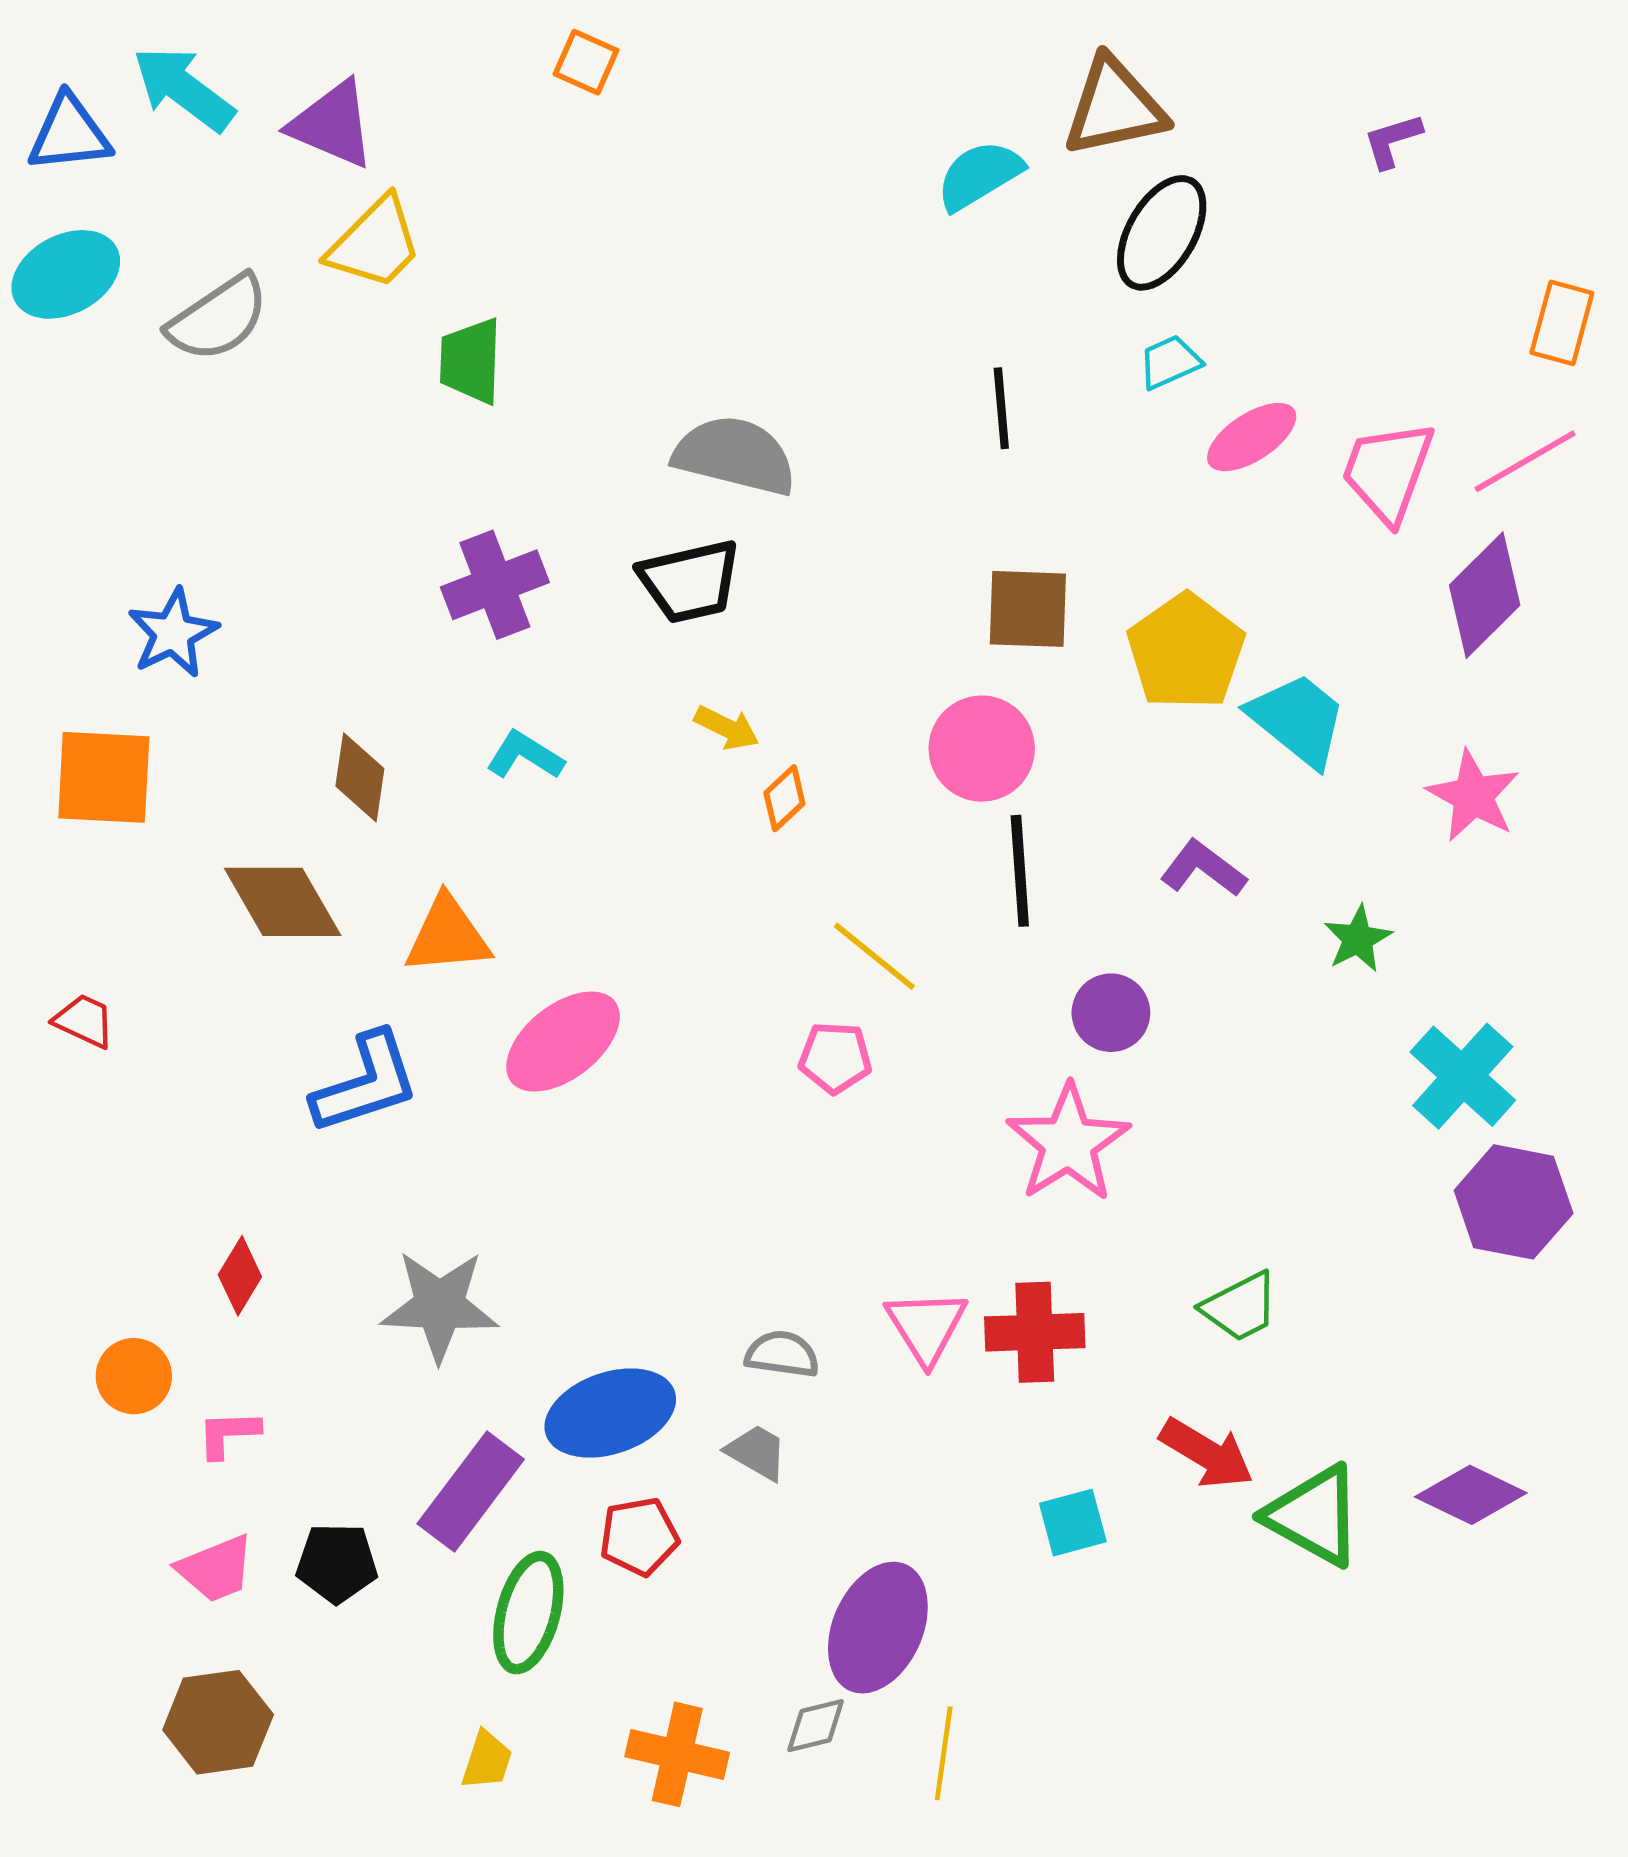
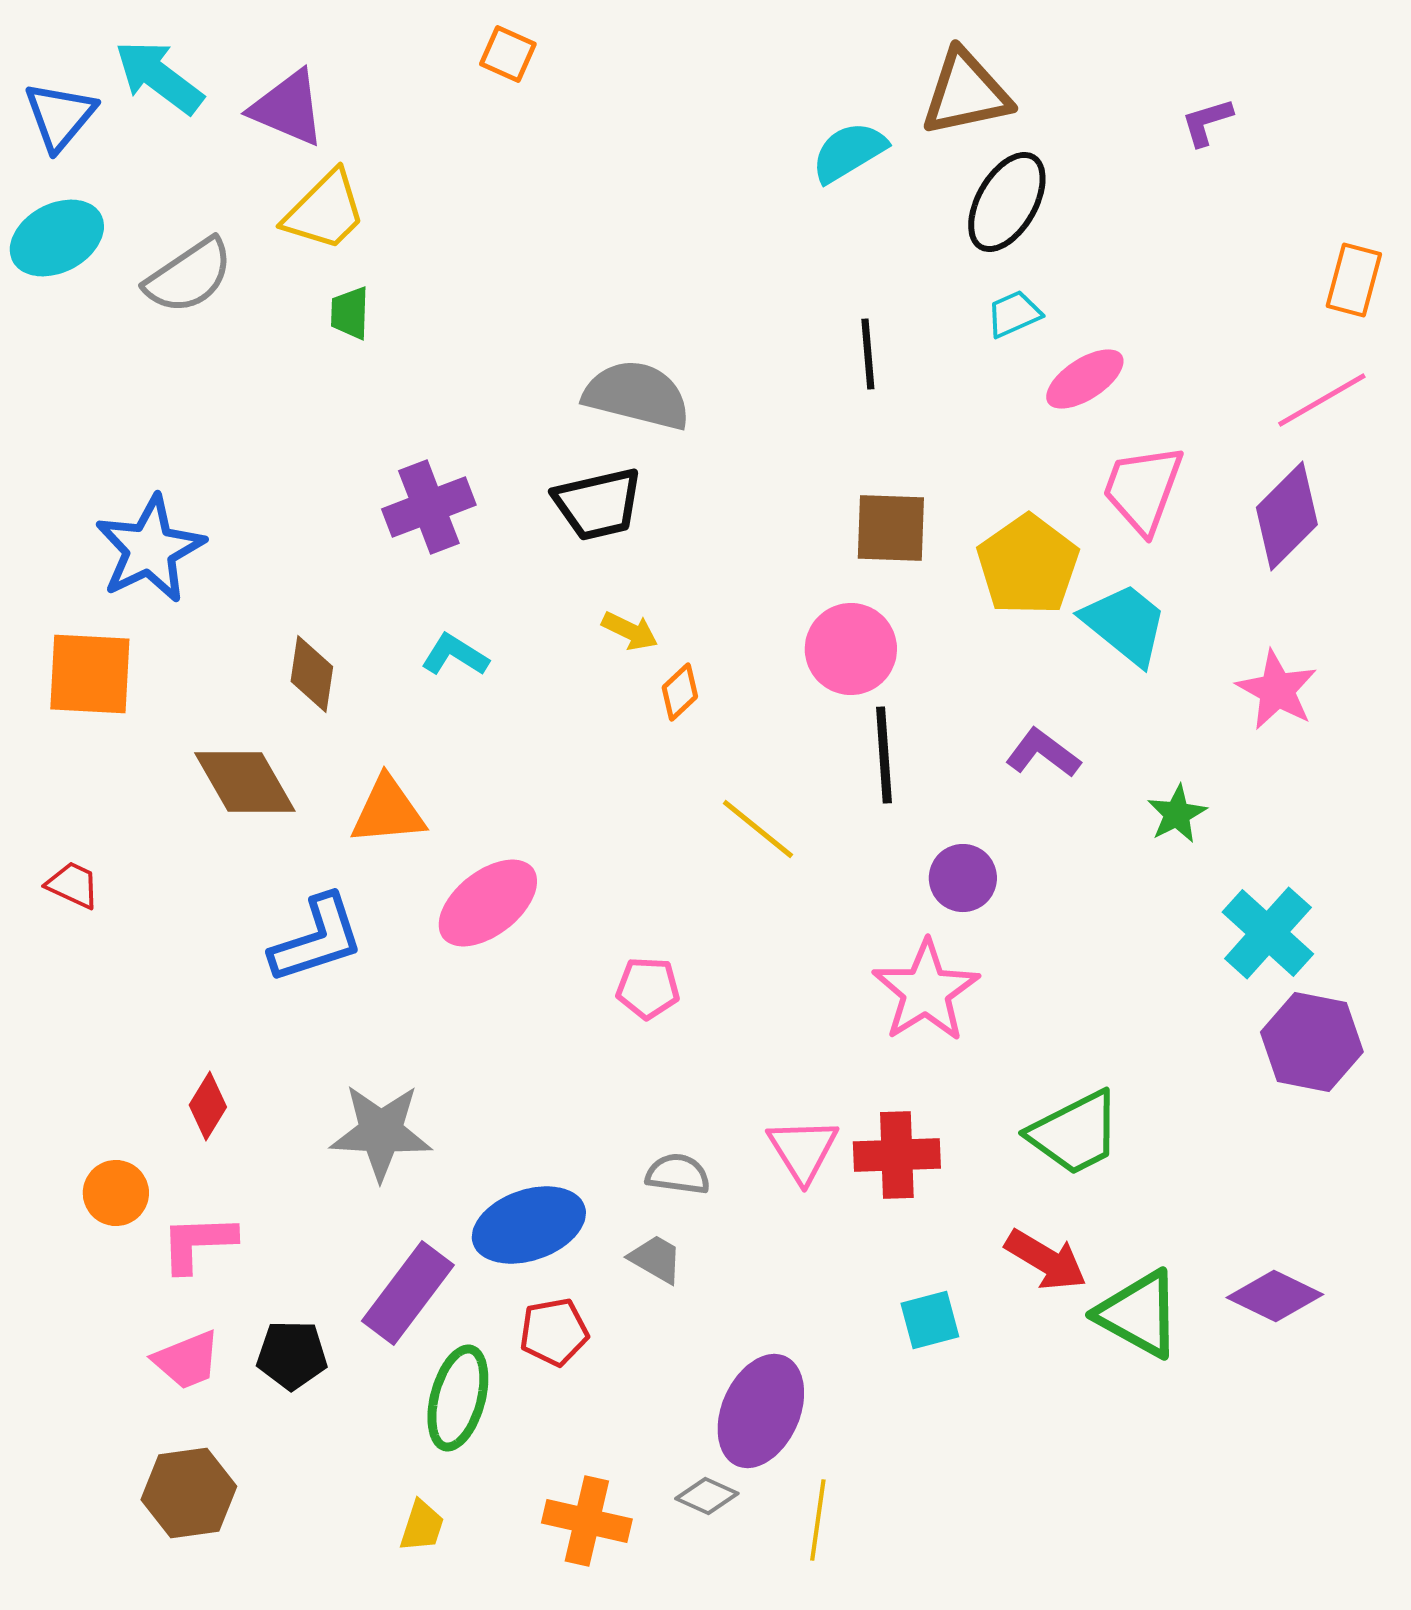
blue triangle: (69, 134) -> (60, 116), turned -44
green trapezoid: (471, 361) -> (350, 313), moved, size x0.7
pink trapezoid: (1388, 472) -> (1143, 489), moved
blue star: (173, 633) -> (150, 549), size x1.4
pink pentagon: (835, 1058) -> (648, 988), moved
green trapezoid: (1240, 1307) -> (1075, 1133), size x1.4
pink L-shape: (228, 1434) -> (198, 1243), size x1.4
gray diamond: (816, 1726) -> (707, 1496), turned 38

